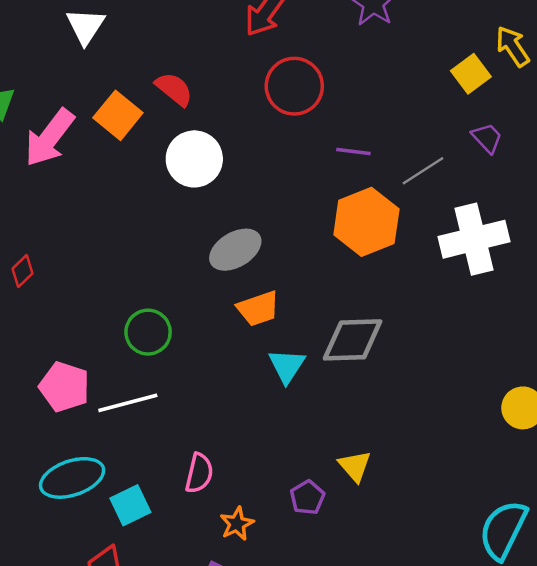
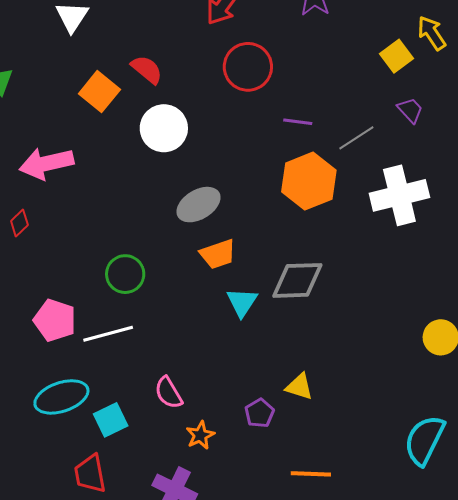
pink arrow: (49, 138) -> (46, 163), moved, turned 40
yellow triangle: (355, 466) -> (299, 387), turned -32
pink semicircle: (199, 473) -> (168, 393), turned 136

